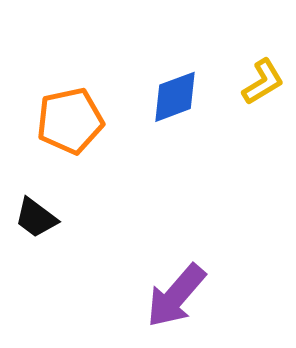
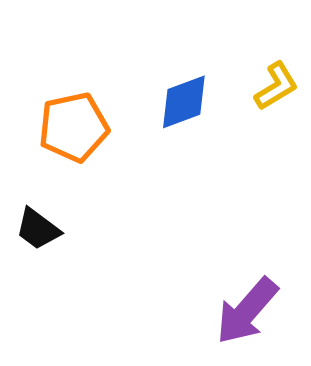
purple arrow: (176, 296) -> (247, 311), moved

